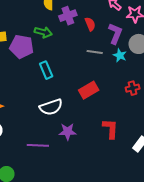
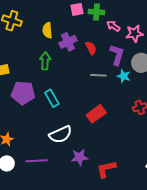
green arrow: (43, 32) -> (45, 61), turned -96
purple pentagon: (22, 47) -> (23, 93), moved
red L-shape: (110, 129) -> (106, 169), moved, turned -100
purple line: (38, 145) -> (37, 161), moved

